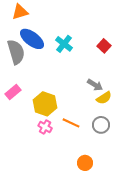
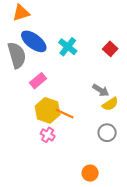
pink rectangle: (13, 92) -> (38, 81), moved
orange line: (71, 123) -> (65, 114), moved

